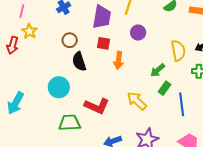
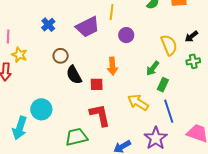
purple trapezoid: (102, 17) -> (88, 27), turned 65
red square: (103, 43) -> (97, 84), moved
cyan circle: (59, 87) -> (41, 109), moved
blue line: (182, 104) -> (169, 111), moved
red L-shape: (97, 106) -> (100, 115), turned -115

